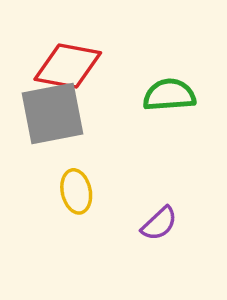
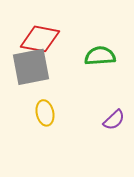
purple semicircle: (159, 224) -> (114, 120), moved

